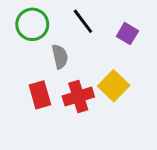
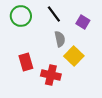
gray semicircle: (60, 57) -> (60, 39), moved
red cross: (78, 96) -> (51, 75), moved, turned 30

